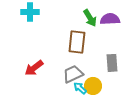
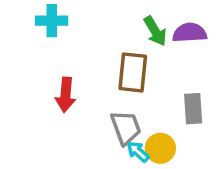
red arrow: (34, 68) -> (66, 95), moved, turned -48
gray trapezoid: (73, 74) -> (126, 128), turned 95

